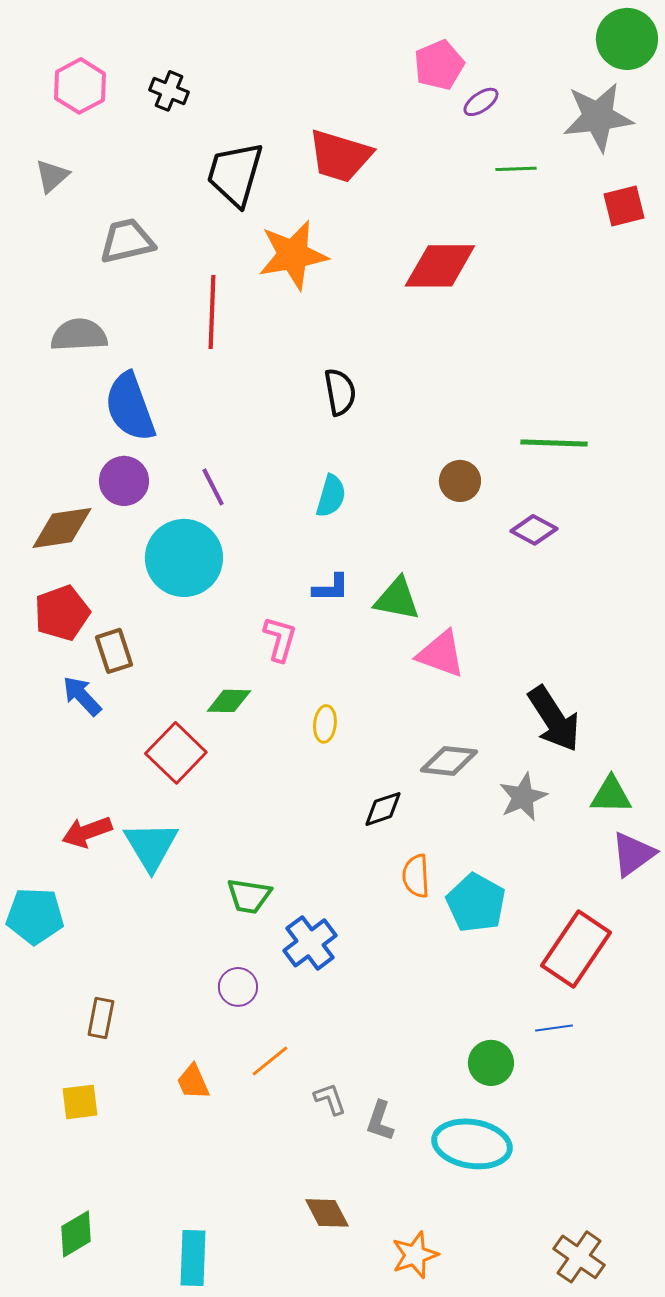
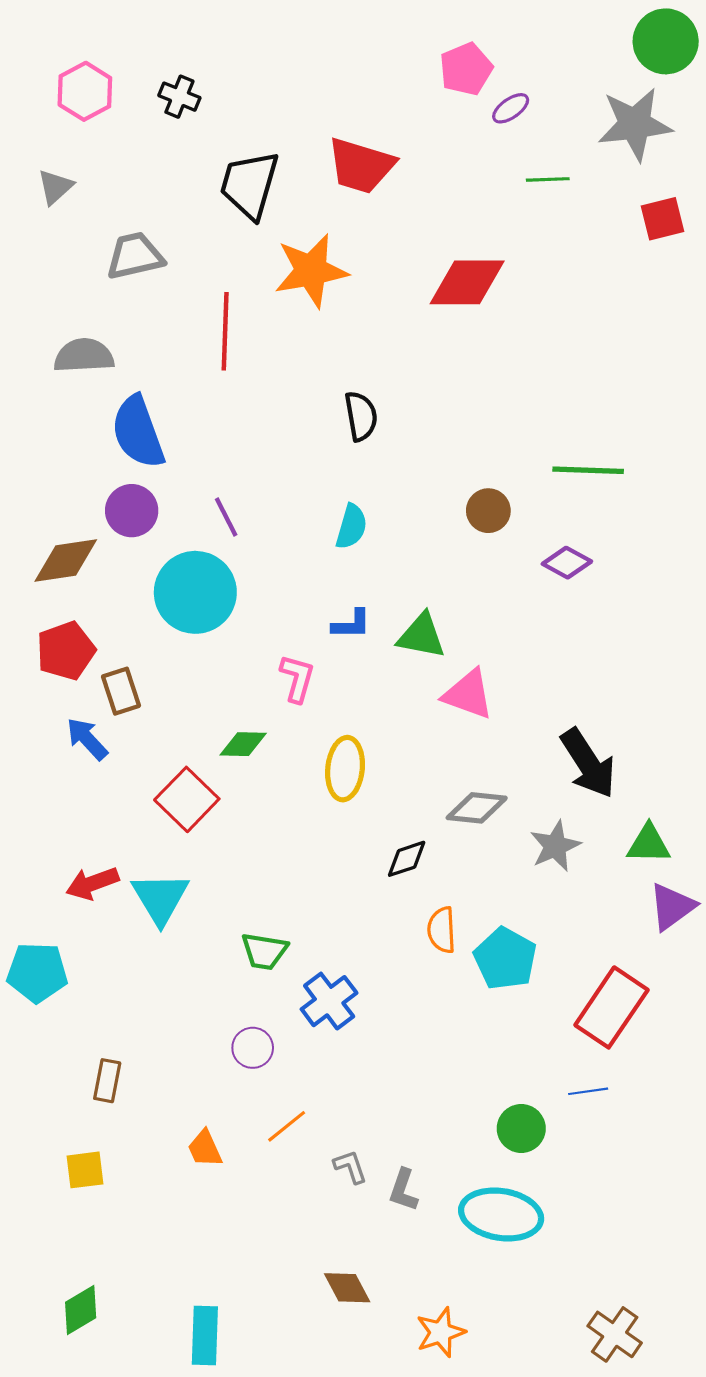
yellow ellipse: (325, 724) -> (345, 769), size x1.6

